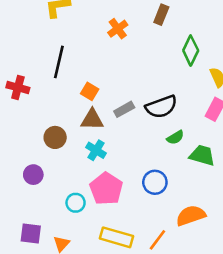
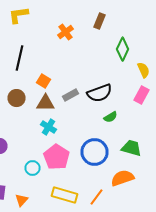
brown circle: (55, 137) -> (16, 98), moved
green trapezoid: (202, 155) -> (132, 148), moved
blue circle: (155, 182) -> (94, 152), size x1.4

